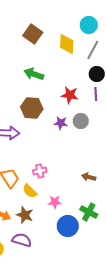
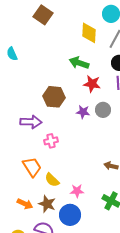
brown square: (33, 34) -> (43, 15), moved
green arrow: (34, 74) -> (79, 63), moved
pink cross: (40, 171) -> (51, 141), moved
blue circle: (68, 226) -> (70, 215), moved

